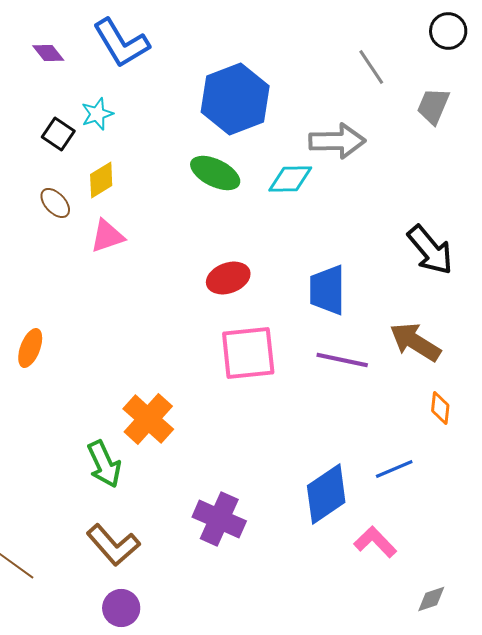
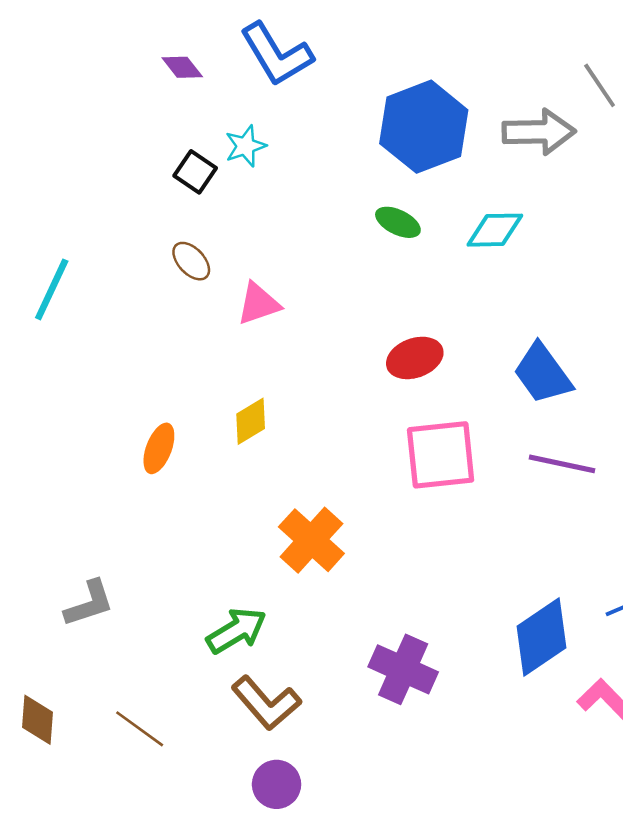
gray arrow: (337, 141) -> (539, 132), moved
green ellipse: (215, 173) -> (398, 222), size x0.7
yellow diamond: (101, 180) -> (251, 421), moved
blue trapezoid: (327, 290) -> (543, 373), turned -36
green arrow: (104, 464) -> (236, 631), moved, turned -96

